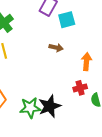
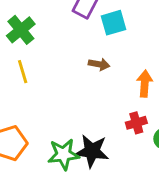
black star: (50, 106) -> (92, 151), turned 30

